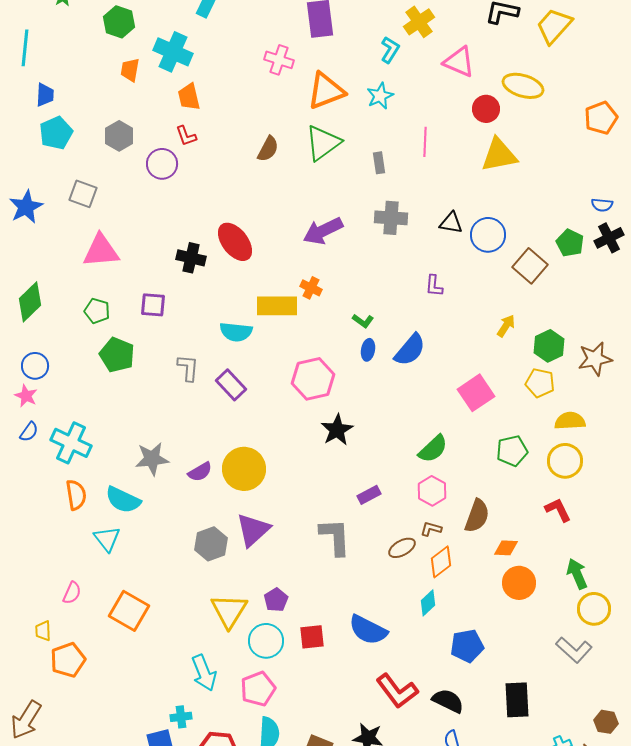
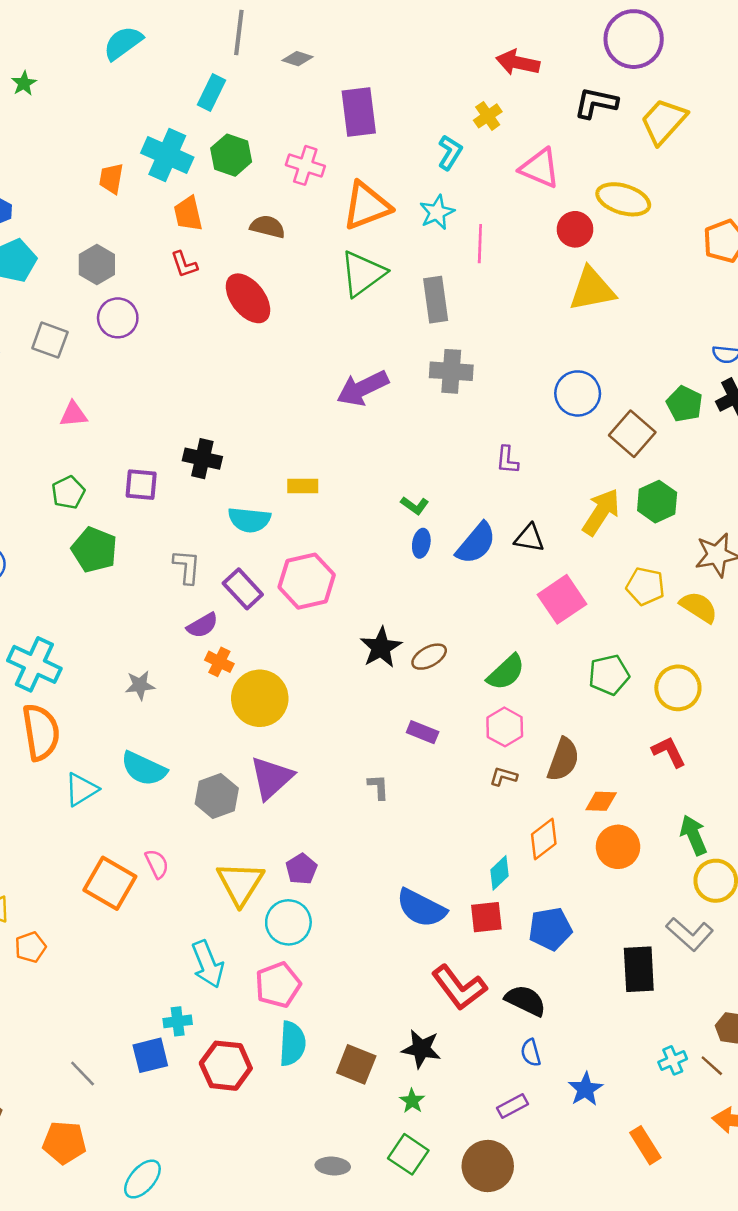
green hexagon: (119, 22) -> (231, 155), moved
yellow cross: (419, 22) -> (488, 116), size x0.7
pink line: (425, 142) -> (480, 244), moved
brown semicircle: (268, 149) -> (268, 227), moved, turned -104
gray rectangle: (379, 163) -> (436, 300), size x1.6
purple circle: (162, 164) -> (118, 318), moved
black triangle: (451, 223) -> (529, 538), moved
red ellipse: (235, 242) -> (248, 298), moved
pink triangle: (101, 251) -> (73, 414), size x0.6
black cross: (191, 258) -> (202, 459), moved
orange cross: (311, 288) -> (219, 662), moved
yellow rectangle: (277, 306) -> (303, 486), size x0.6
green pentagon: (97, 311) -> (68, 492), turned 30
yellow arrow: (506, 326) -> (601, 512), size x1.6
green hexagon: (549, 346) -> (657, 502), moved
pink hexagon: (313, 379) -> (307, 581), moved
yellow semicircle: (570, 421) -> (699, 607), moved, turned 36
gray star: (152, 459) -> (140, 685), size x0.7
purple semicircle: (200, 472) -> (202, 625), moved
orange semicircle: (76, 495) -> (41, 732), size x1.4
purple rectangle: (369, 495) -> (423, 732), turned 50
cyan semicircle: (123, 500) -> (144, 769), moved
gray L-shape: (335, 537) -> (378, 787), size x0.5
cyan triangle: (107, 539) -> (81, 789), turned 36
brown ellipse: (402, 548) -> (429, 657), moved
orange diamond: (441, 562) -> (544, 839), moved
pink semicircle: (72, 593) -> (157, 864), moved, turned -50
red square: (312, 637) -> (486, 917), moved
orange pentagon: (68, 660) -> (30, 947), size x0.7
black rectangle: (517, 700) -> (639, 969), moved

